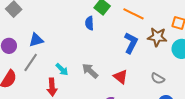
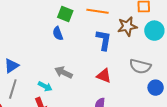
gray arrow: (90, 71) -> (64, 72), moved
gray semicircle: (158, 79) -> (140, 66), size x1.5

